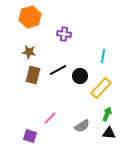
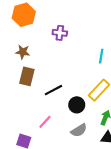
black line: (58, 70) -> (53, 90), moved
black circle: (80, 76) -> (77, 105), moved

